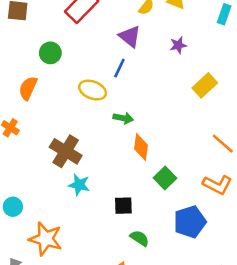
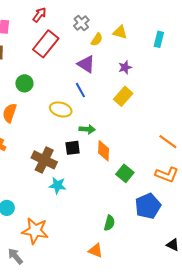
blue line: (119, 68) -> (80, 90), turned -49
yellow rectangle: (205, 85) -> (123, 96), moved
black square: (123, 206) -> (73, 148), moved
green semicircle: (140, 238) -> (109, 223), turned 77

